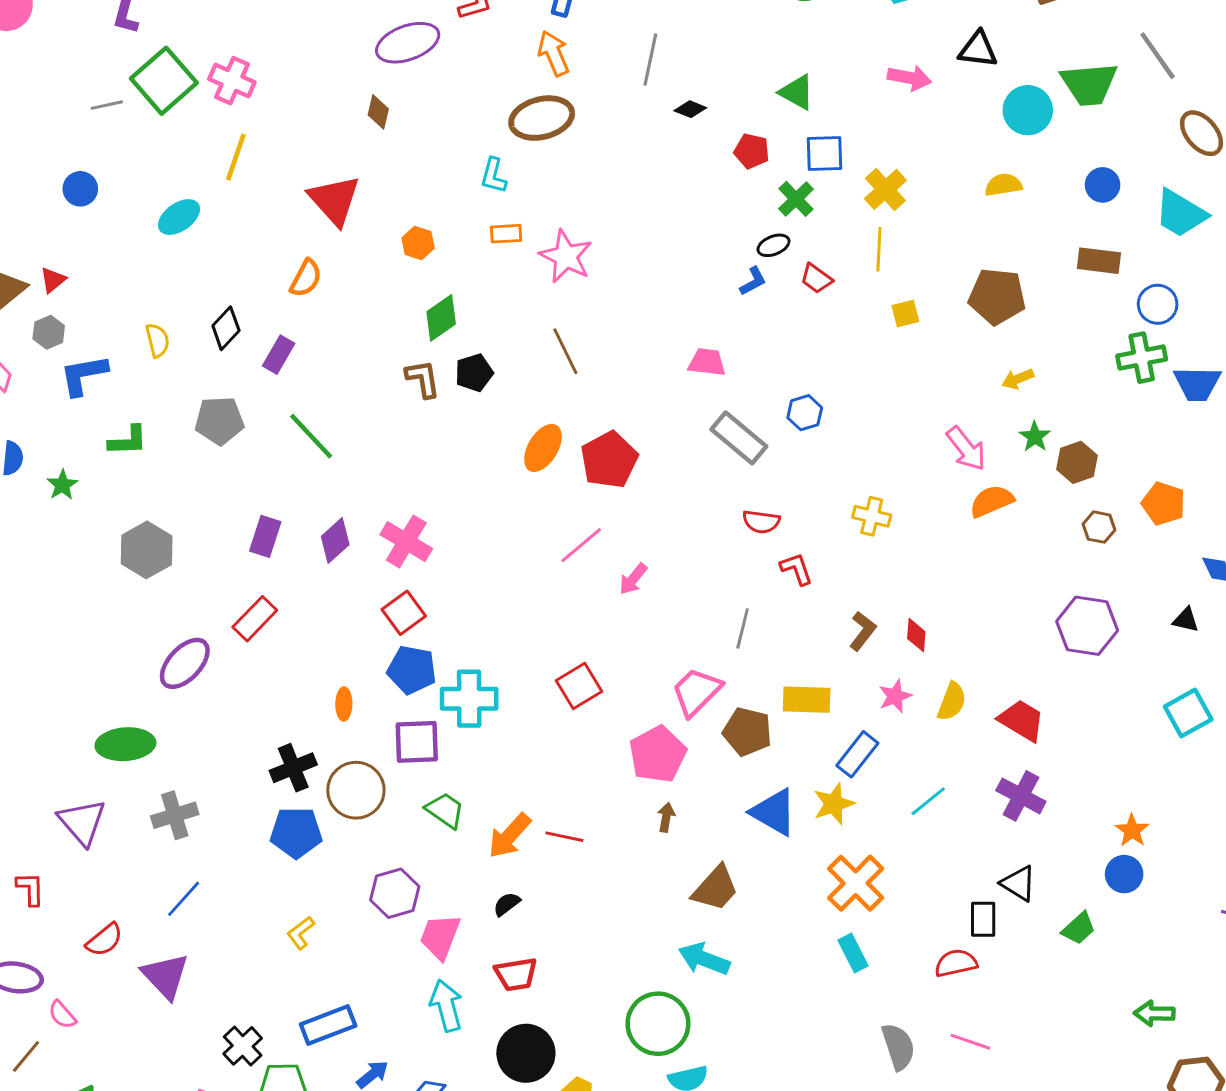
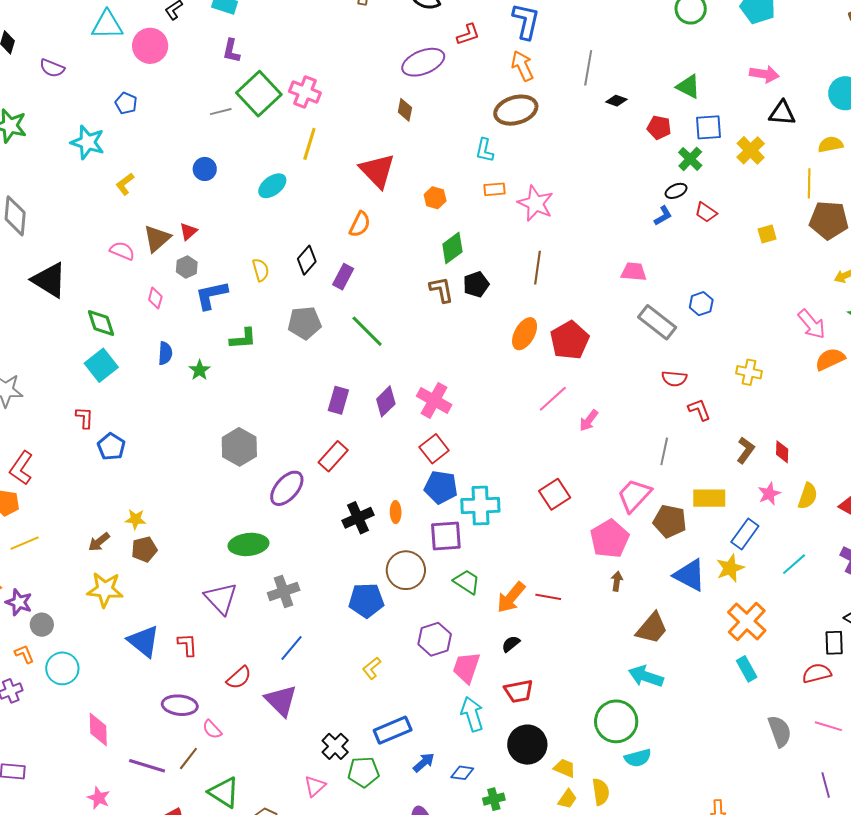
black triangle: (978, 50) -> (782, 113), moved
yellow line: (879, 249) -> (809, 183), moved
brown line: (565, 351) -> (537, 268), turned 36
gray hexagon: (147, 550) -> (239, 447), moved
black cross: (293, 768) -> (358, 518), moved

